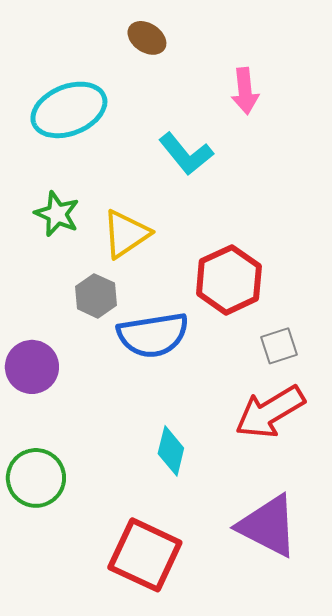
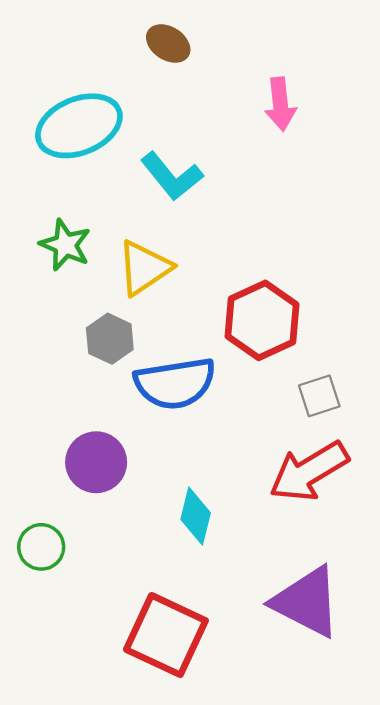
cyan L-shape: (186, 154) -> (172, 176), moved
purple circle: (32, 367) -> (96, 462), moved
green circle: (36, 478) -> (41, 547), size x0.7

